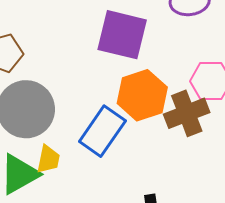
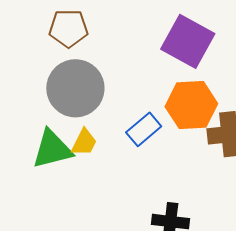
blue rectangle: (102, 131) -> (144, 129), size x0.7

